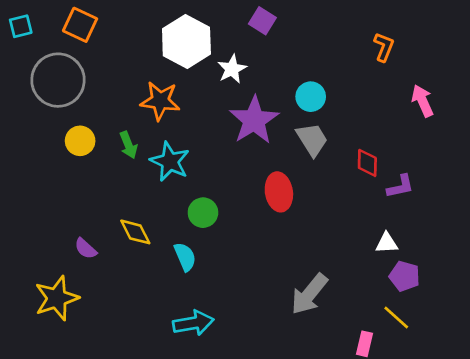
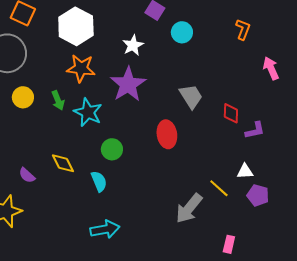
white hexagon: (186, 41) -> (76, 26), moved
cyan circle: (311, 97) -> (182, 32), moved
purple star: (254, 120) -> (128, 84), moved
yellow line: (396, 318) -> (219, 188), moved

